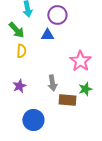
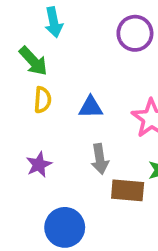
purple circle: (57, 15) -> (135, 33), moved
blue triangle: (47, 35) -> (91, 107), moved

